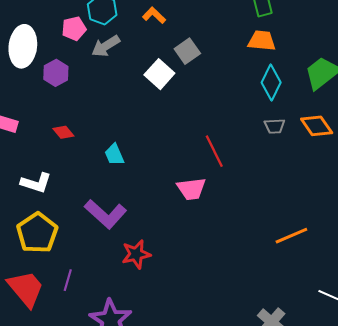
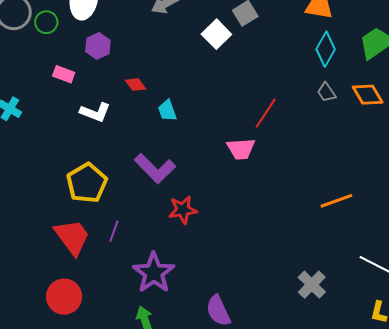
purple hexagon: (56, 73) -> (98, 46), moved
gray trapezoid: (275, 126) -> (326, 92), turned 55
red diamond: (63, 132) -> (136, 85), moved
red line: (214, 151) -> (266, 113), turned 56
white L-shape: (36, 183) -> (95, 112), moved

